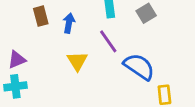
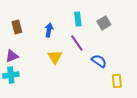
brown rectangle: (41, 16) -> (17, 27), moved
blue semicircle: (139, 67) -> (99, 61), size x0.7

